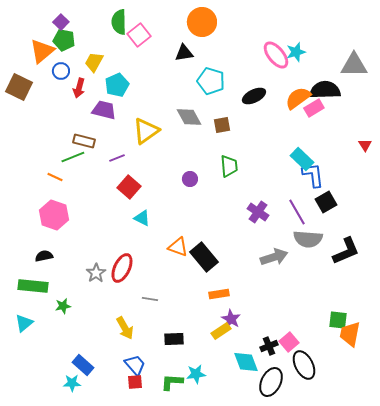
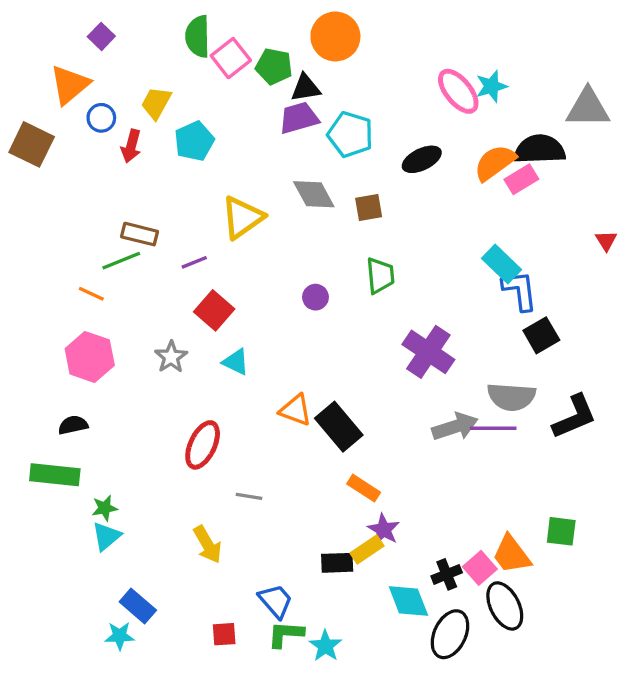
green pentagon: (64, 40) -> (274, 66), moved
purple trapezoid: (104, 110) -> (299, 118), moved, turned -30
purple cross: (258, 212) -> (428, 352), size x1.4
purple line: (297, 212) -> (493, 428), moved, turned -60
gray star: (96, 273) -> (171, 357), moved
orange rectangle: (219, 294) -> (364, 488), turned 42
cyan triangle: (24, 323) -> (106, 536), moved
orange trapezoid: (350, 334) -> (511, 555), moved, turned -48
black rectangle: (174, 339) -> (337, 563), moved
blue trapezoid: (135, 365) -> (276, 601), moved
cyan star: (196, 374) -> (325, 646), moved, turned -30

